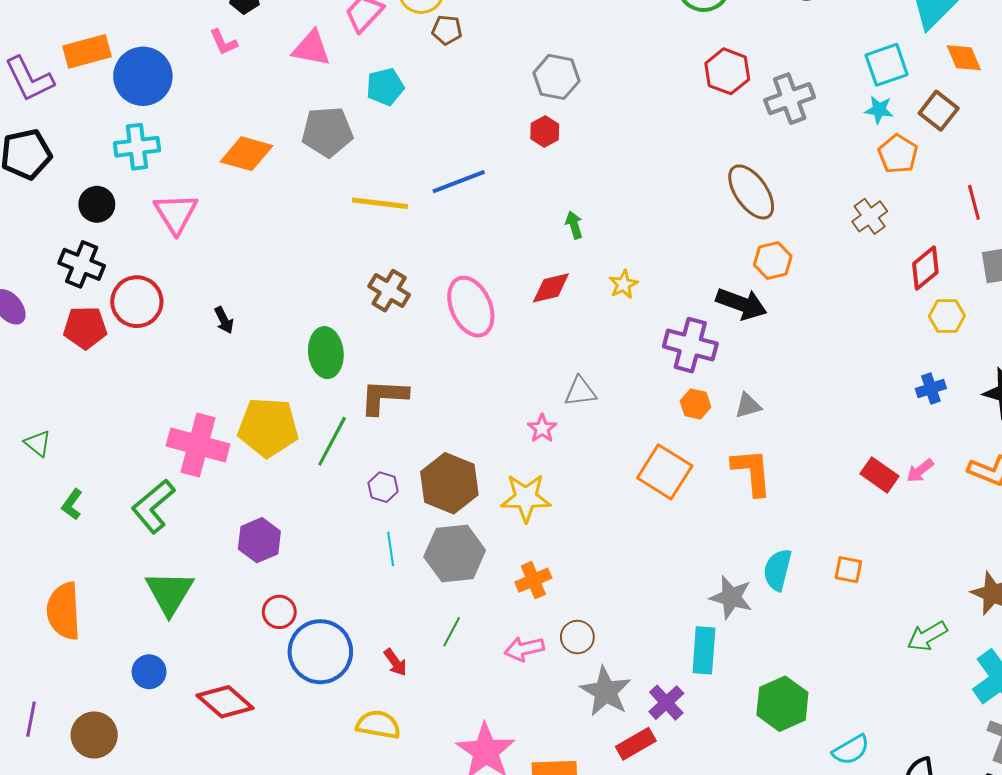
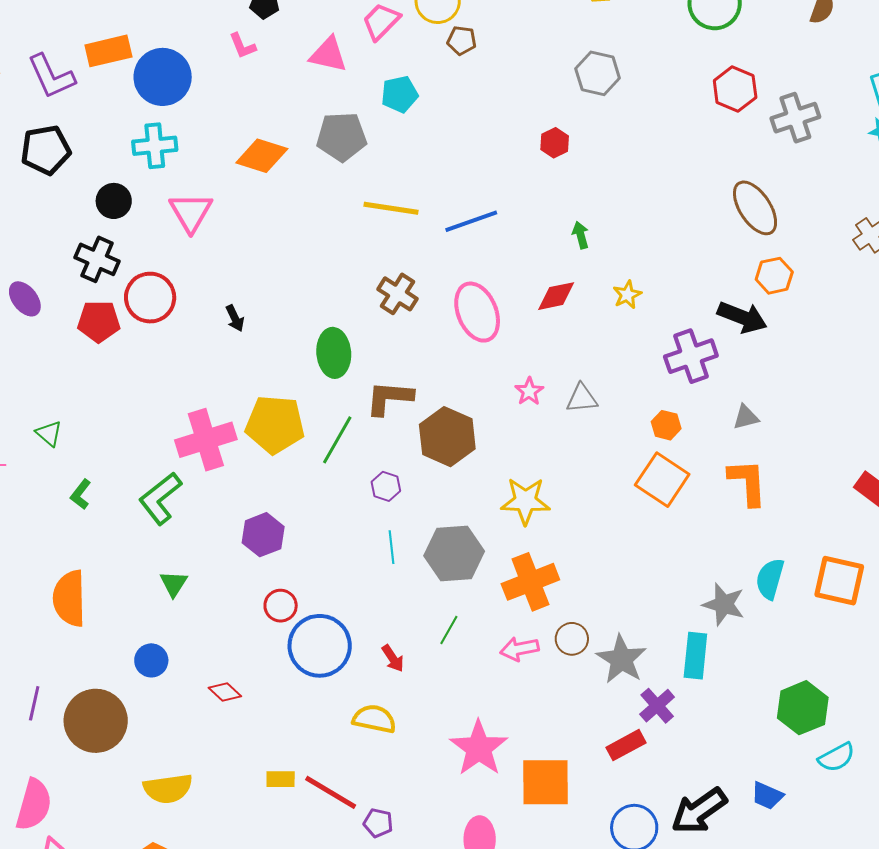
gray hexagon: (556, 77) -> (598, 73), moved
blue line: (459, 182) -> (471, 221), moved
purple cross: (690, 345) -> (691, 356), turned -36
orange hexagon: (695, 404) -> (666, 425), moved
pink star: (542, 428) -> (529, 391), moved
pink cross: (198, 445) -> (206, 440), turned -34
brown hexagon: (449, 483) -> (447, 437), moved
orange square: (848, 570) -> (839, 581), size x1.8
orange cross: (533, 580) -> (530, 582), size x1.6
green triangle: (169, 593) -> (174, 584), size x0.6
gray star: (606, 691) -> (622, 659), moved
red diamond: (225, 702) -> (225, 692), size x0.6
green hexagon: (782, 704) -> (803, 708), moved
brown circle: (94, 735) -> (96, 721), size x1.4

